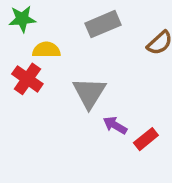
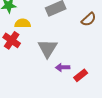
purple arrow: (115, 125) -> (63, 67), turned -32

